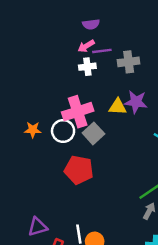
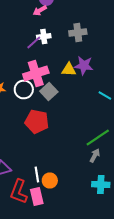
pink arrow: (86, 46) -> (40, 10), moved
purple line: (102, 51) -> (34, 42), moved, turned -35

